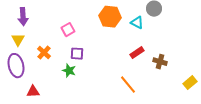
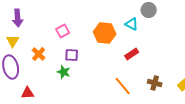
orange hexagon: (110, 17) -> (105, 33), moved
brown cross: (160, 62) -> (155, 83), moved

